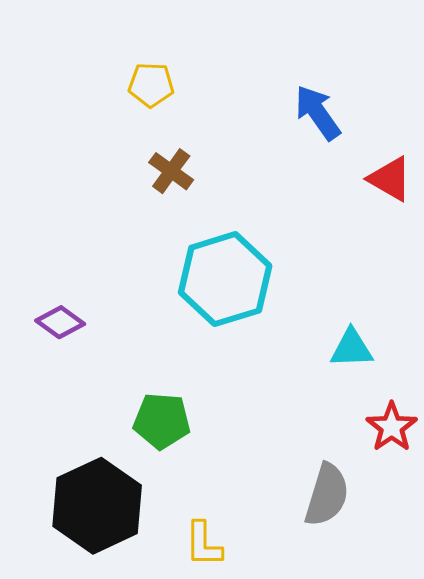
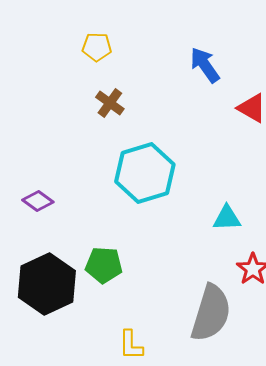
gray semicircle: (327, 495) -> (211, 313), size x1.4
black hexagon: (97, 506) -> (47, 284), moved

